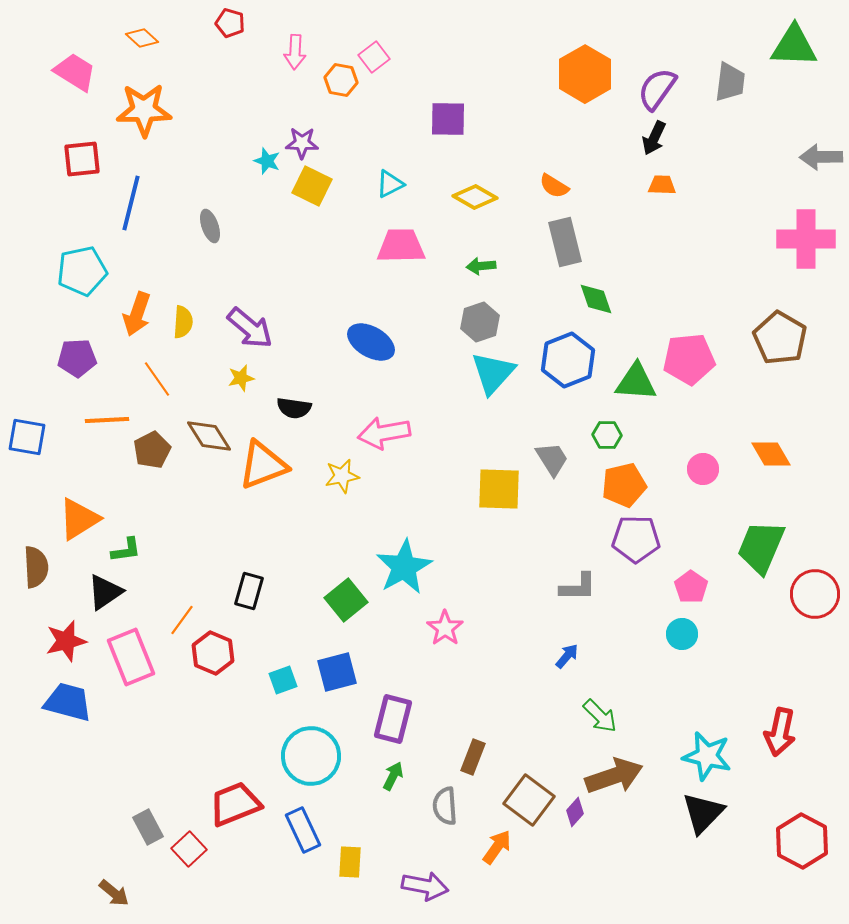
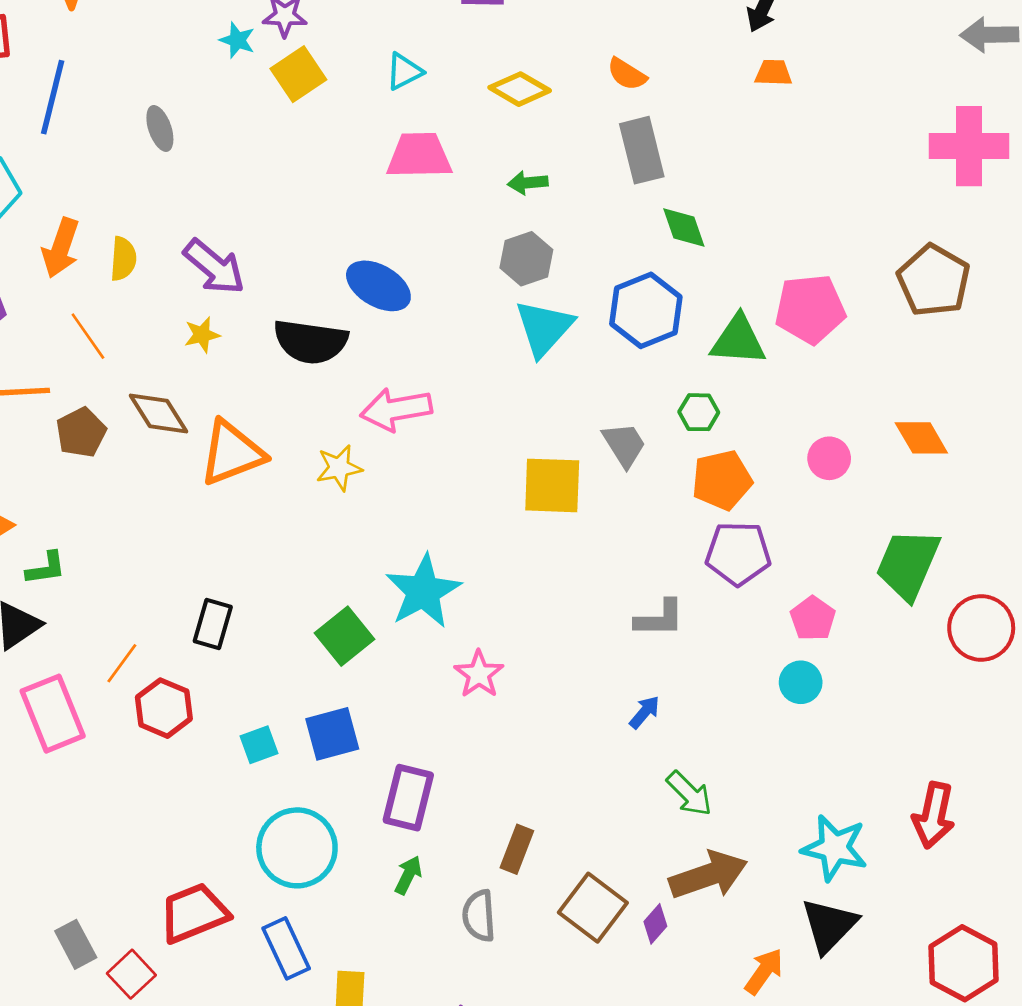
yellow square: (312, 186) -> (298, 74), turned 30
black semicircle: (294, 408) -> (311, 342), moved, size x1.6
orange arrow: (497, 847) -> (764, 971), moved

